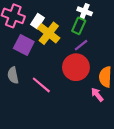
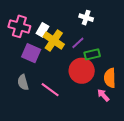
green rectangle: (79, 26) -> (92, 54), moved, turned 56
purple line: (81, 45) -> (78, 43), moved

